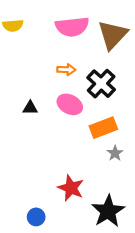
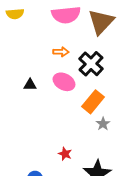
orange rectangle: (103, 128) -> (93, 102), turned -30
red star: (71, 188) -> (65, 154), size x0.6

